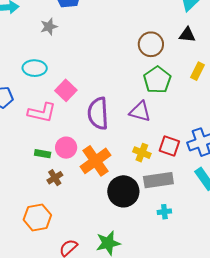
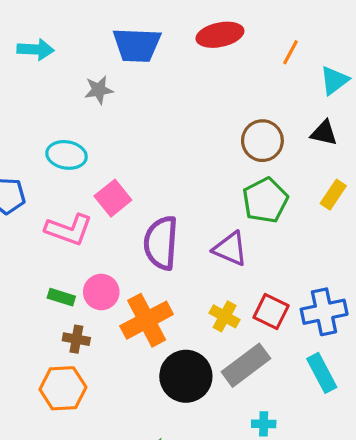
brown cross: (55, 178) -> (76, 339), turned 35
gray rectangle: (158, 180) -> (246, 365), turned -36
cyan cross: (164, 212) -> (264, 424), moved
orange hexagon: (37, 217) -> (63, 388), moved

